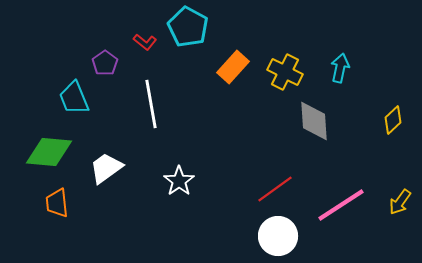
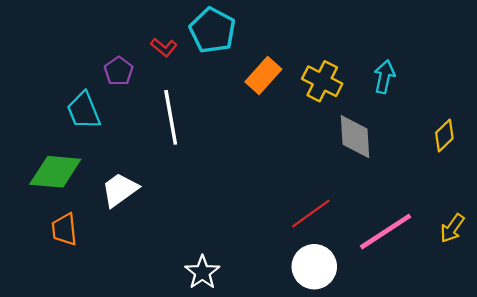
white star: (179, 181) -> (202, 272), moved

